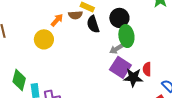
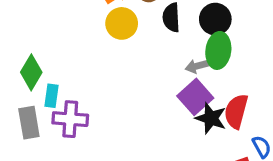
yellow circle: (44, 39) -> (122, 23), moved
red semicircle: (147, 69) -> (236, 111), size x1.5

